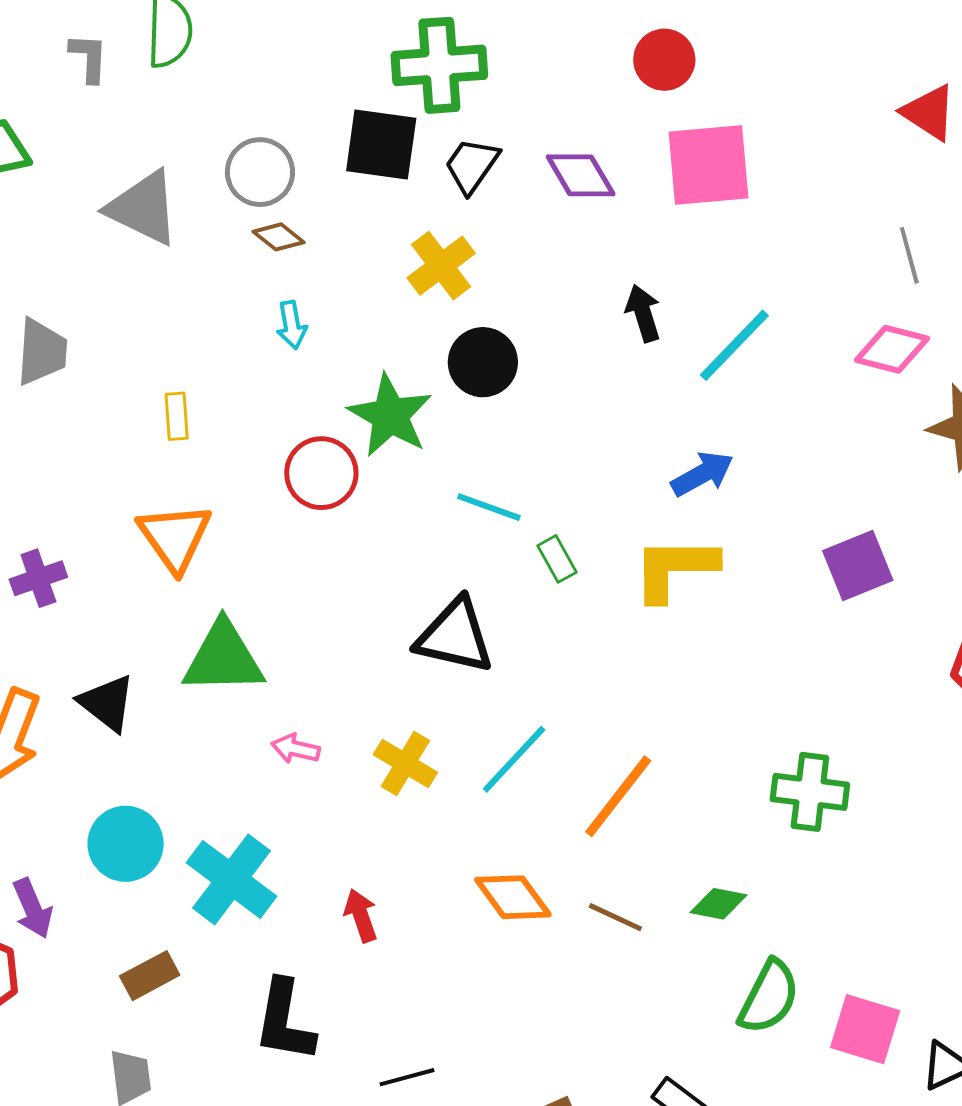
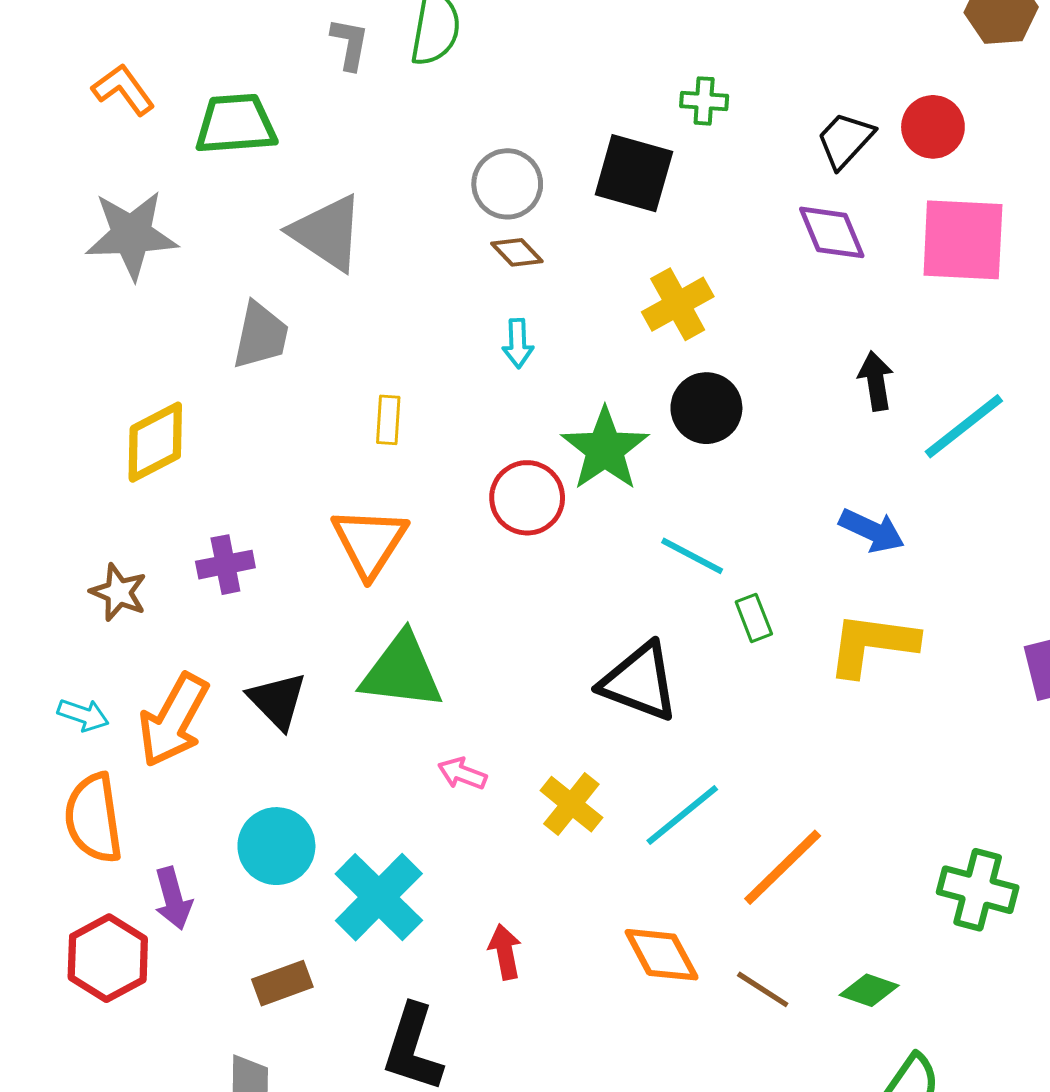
green cross: (439, 65) -> (704, 101), size x0.5
black trapezoid: (472, 165) -> (845, 140), moved
gray triangle: (143, 208) -> (327, 233), moved
blue arrow: (702, 474) -> (872, 531), moved, turned 46

